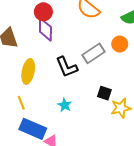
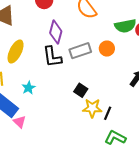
purple diamond: (45, 29) -> (56, 32), moved
cyan star: (65, 105) -> (28, 88), moved

